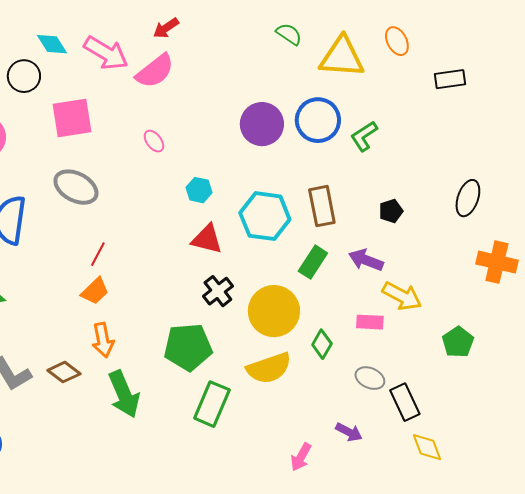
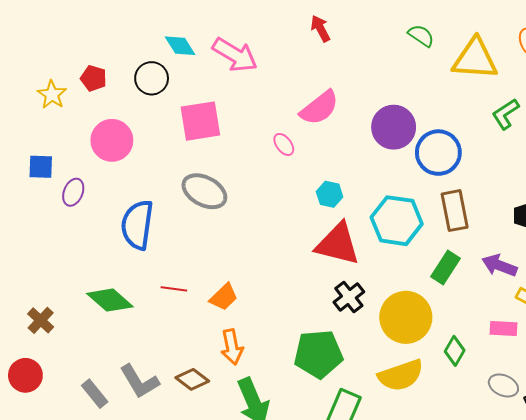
red arrow: (166, 28) -> (320, 28), moved, turned 96
pink semicircle: (155, 71) -> (319, 108), moved
blue circle: (318, 120) -> (438, 153), moved
green L-shape: (364, 136) -> (505, 114), moved
red triangle: (207, 239) -> (338, 244), size x1.4
red line: (98, 254) -> (174, 289), moved, turned 70

